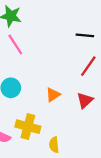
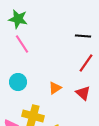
red triangle: (85, 100) -> (83, 93), turned -35

